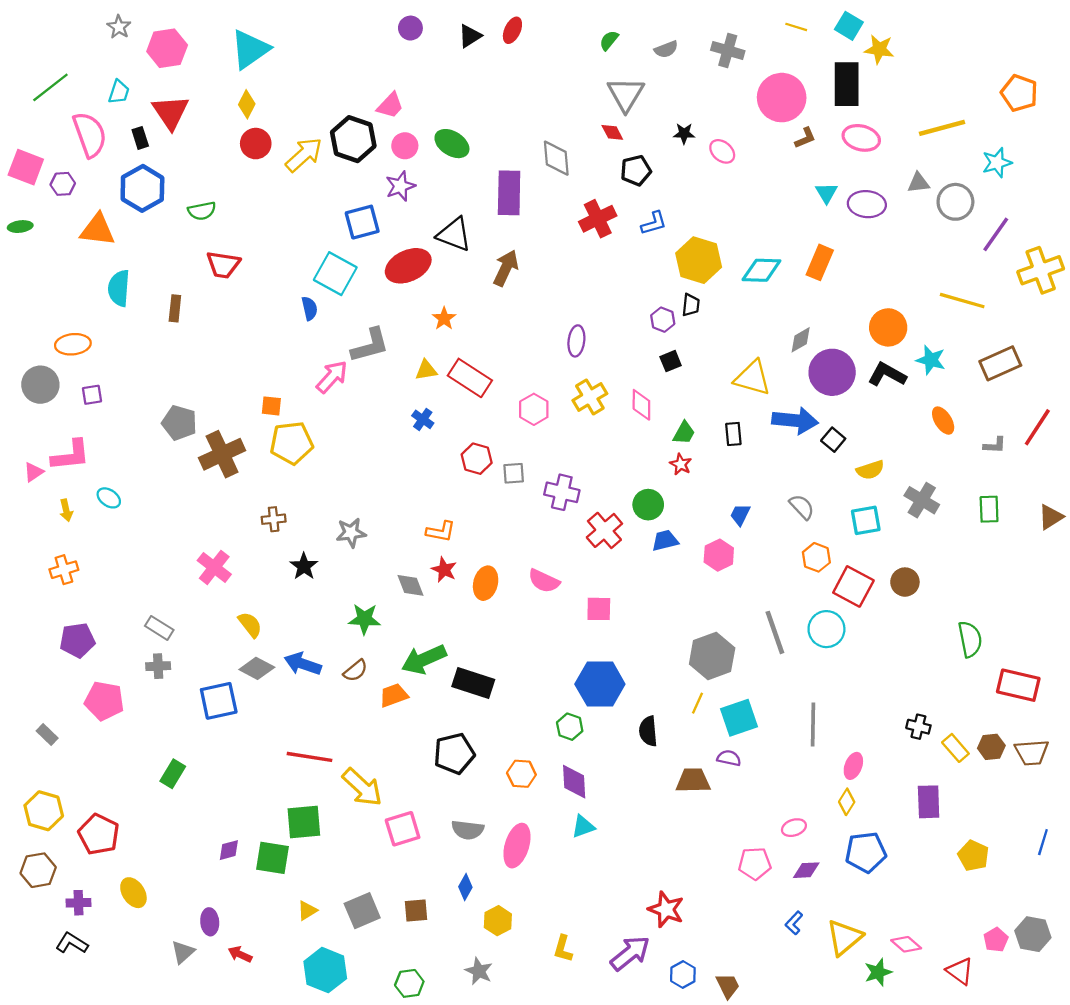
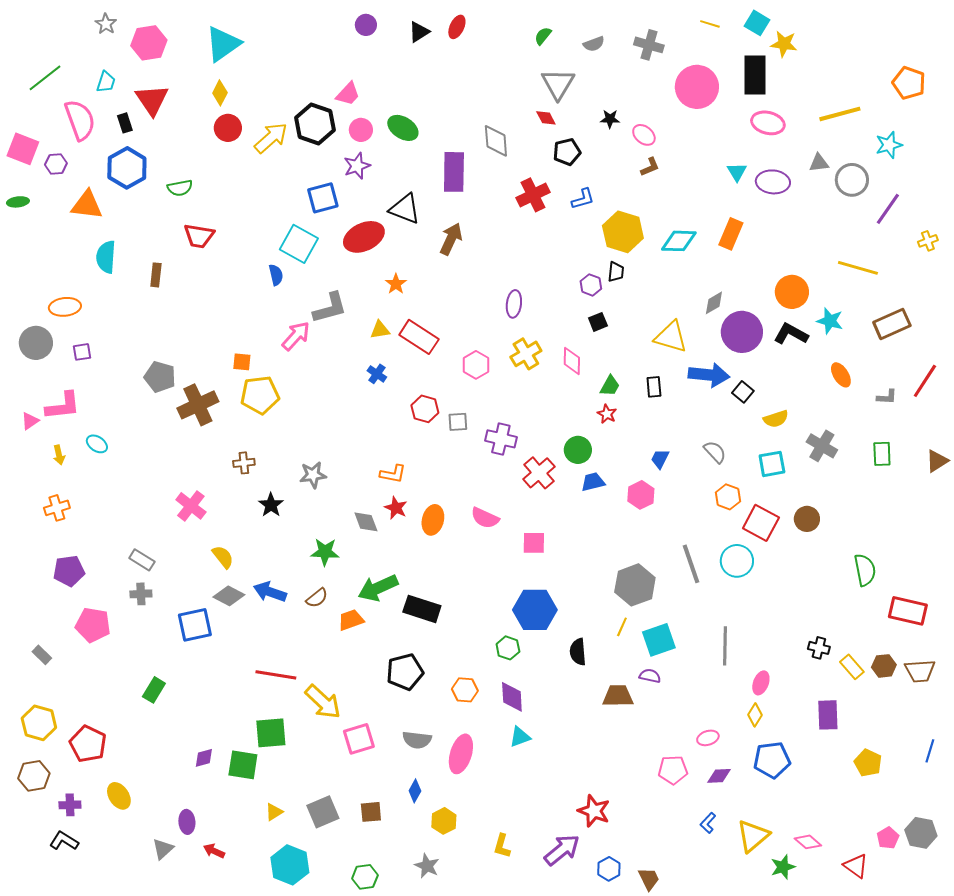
brown L-shape: (805, 138) -> (650, 167), moved
yellow cross: (1041, 270) -> (928, 241), size x0.5

